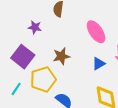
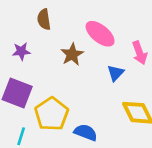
brown star: (61, 56) -> (72, 54), moved

